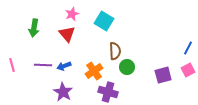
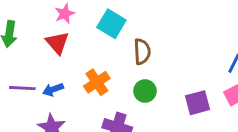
brown semicircle: (115, 51) -> (142, 52), moved
orange cross: (94, 71) -> (97, 82), moved

